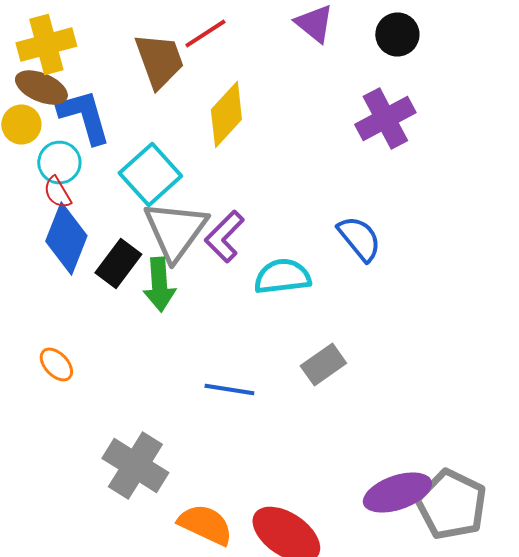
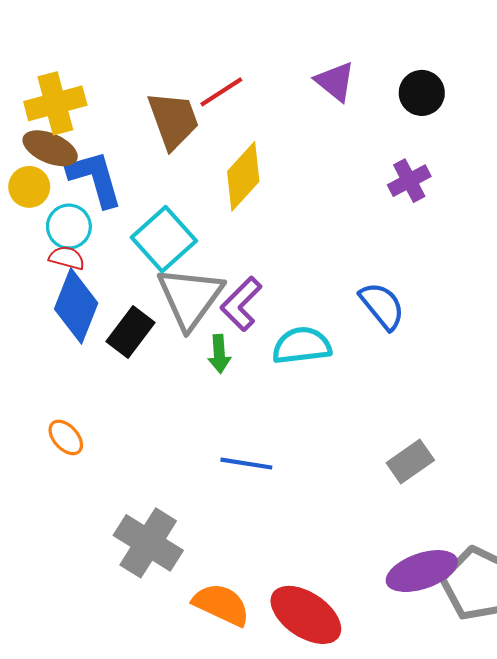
purple cross: (385, 118) -> (409, 181), size x0.7
red semicircle: (57, 192) -> (67, 258), turned 136
green arrow: (159, 284) -> (219, 354), moved, size x0.7
gray rectangle: (323, 364) -> (410, 461), moved

